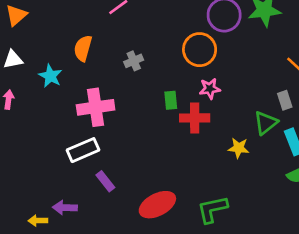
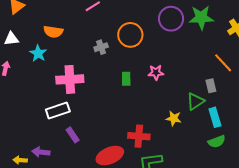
orange semicircle: (83, 48) -> (53, 32), moved, turned -102
orange circle: (200, 50) -> (130, 35), moved
red cross: (195, 118) -> (139, 136), moved

